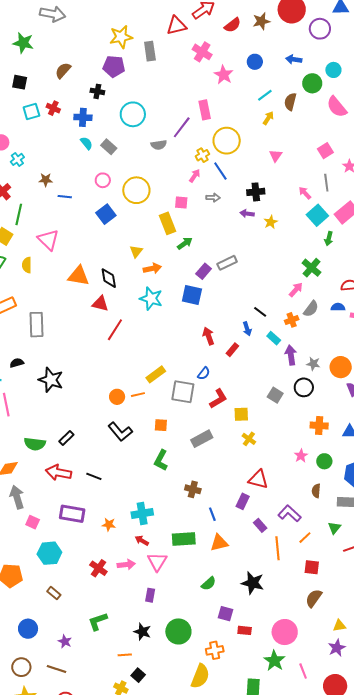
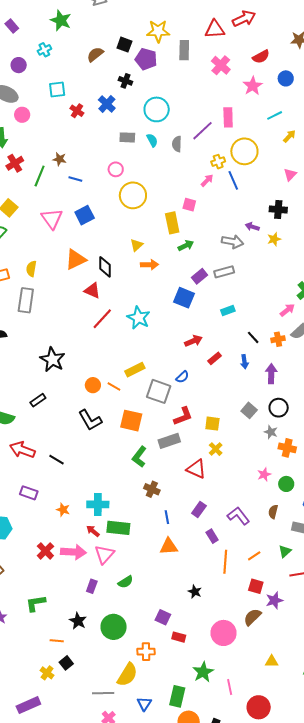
red semicircle: (233, 25) -> (261, 57), moved
pink cross: (202, 52) -> (221, 65), moved
black square: (20, 82) -> (124, 45), moved
cyan line: (265, 95) -> (275, 115), moved
red cross: (53, 108) -> (77, 111), moved
blue cross: (83, 117) -> (107, 104), turned 30
cyan semicircle: (86, 143) -> (152, 140), moved
gray semicircle: (159, 145) -> (177, 144), turned 91
gray rectangle: (109, 147) -> (127, 137), turned -49
cyan cross: (17, 159) -> (44, 50), moved
yellow circle: (136, 190) -> (133, 195), moved
black cross: (256, 192) -> (278, 209), moved
gray arrow: (213, 198) -> (233, 242), moved, size x1.5
green line: (19, 214) -> (40, 176), moved
blue square: (106, 214) -> (85, 215), moved
yellow semicircle: (27, 265) -> (31, 269), moved
orange triangle: (79, 276) -> (76, 259), turned -45
cyan star: (151, 299) -> (139, 318), moved
black line: (260, 312) -> (253, 337), moved
blue arrow: (247, 329) -> (244, 362), moved
red arrow: (208, 336) -> (193, 341), turned 78
cyan rectangle: (274, 338) -> (228, 311), moved, turned -72
gray star: (313, 364) -> (271, 432), moved
black star: (51, 380) -> (52, 360), moved
orange line: (138, 395) -> (114, 386), turned 32
red L-shape: (218, 399) -> (183, 416), moved
orange square: (161, 425) -> (131, 421), size x1.6
black rectangle: (66, 438) -> (38, 400), moved
green L-shape: (161, 460) -> (139, 457), moved
red triangle: (258, 479) -> (196, 469), moved
purple L-shape: (289, 513) -> (238, 516), moved
purple rectangle: (72, 514) -> (29, 493), size x0.7
green rectangle: (184, 539) -> (118, 528), moved
pink arrow: (126, 565) -> (73, 552), size x1.4
black star: (253, 583) -> (195, 592), size x0.6
green semicircle: (209, 584) -> (126, 582), moved
yellow triangle: (339, 626) -> (272, 661), moved
pink circle: (285, 632) -> (224, 633), moved
purple star: (337, 648) -> (274, 600), moved

